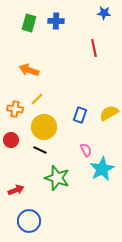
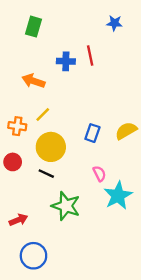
blue star: (104, 13) -> (114, 23), moved
blue cross: (56, 21) -> (66, 61), moved
red line: (94, 48) -> (90, 56), moved

